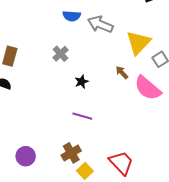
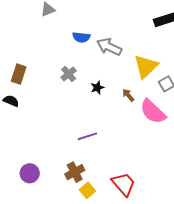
black star: (82, 82) -> (97, 88), moved
purple line: (82, 116) -> (87, 136), turned -36

